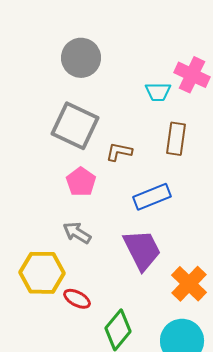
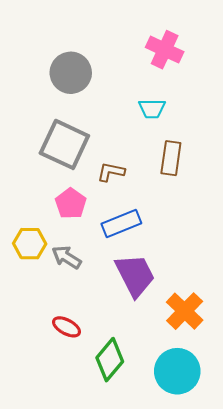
pink cross: (192, 75) -> (165, 50), moved
blue rectangle: (152, 197) -> (121, 224), moved
yellow hexagon: (42, 273) -> (30, 244), moved, size x0.7

